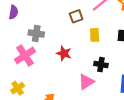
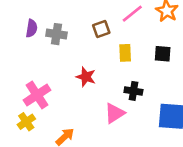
purple semicircle: (14, 12) -> (32, 28), moved
gray cross: (36, 33) -> (57, 34), moved
pink cross: (25, 55) -> (37, 95), moved

